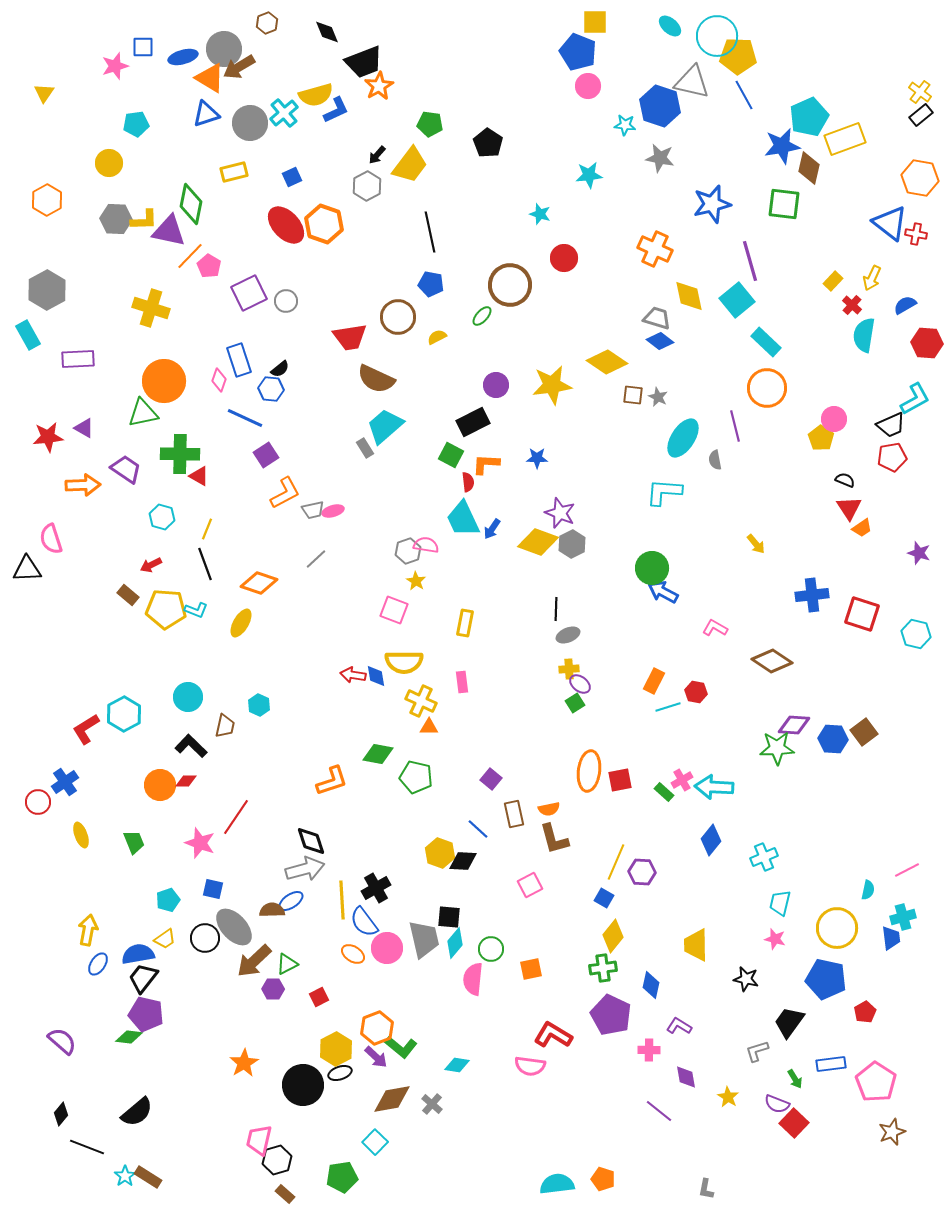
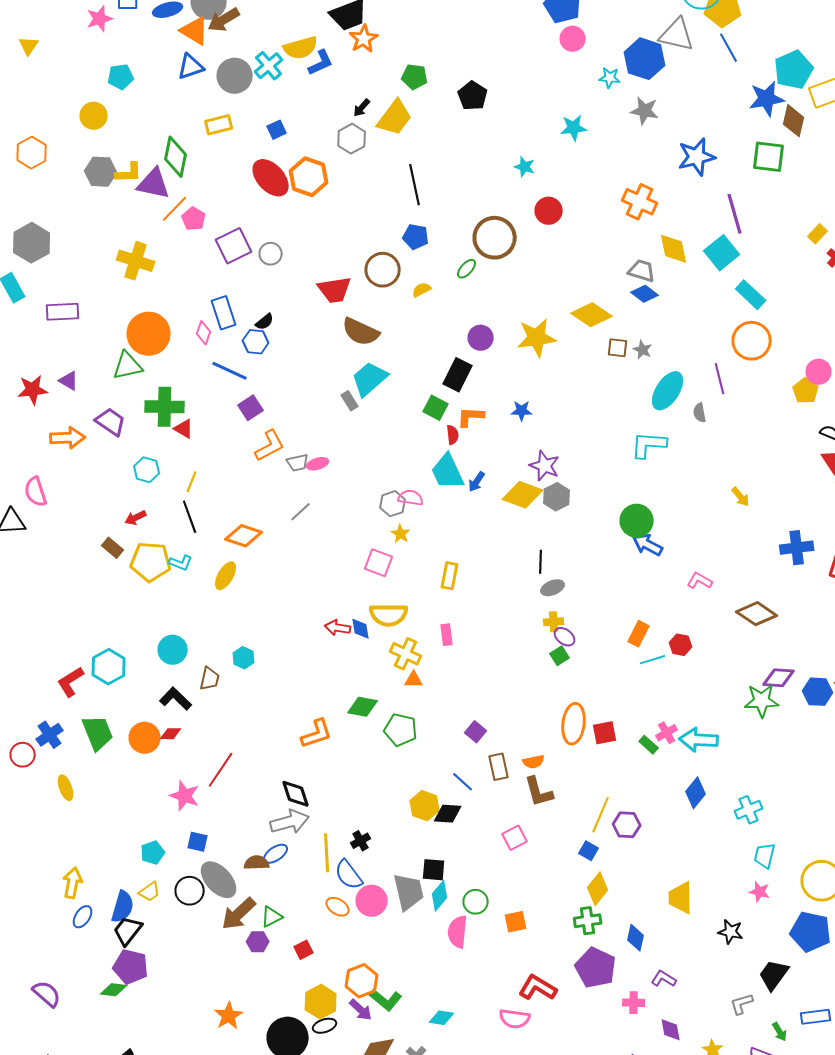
black rectangle: (473, 422) -> (458, 375), turned -36
green trapezoid: (134, 842) -> (98, 733), moved, size x1.5
black cross: (376, 888) -> (361, 841), size x0.7
blue semicircle: (138, 954) -> (123, 907), turned 116

